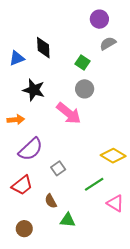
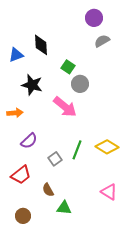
green square: (82, 62) -> (68, 67), moved
purple semicircle: (31, 149) -> (29, 141), size x0.7
green line: (94, 184) -> (77, 150), moved, turned -36

